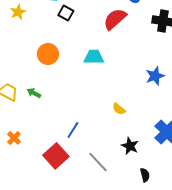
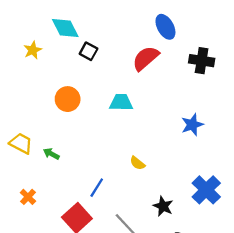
green arrow: (34, 93) -> (51, 154), moved
yellow semicircle: (119, 109) -> (137, 163), moved

